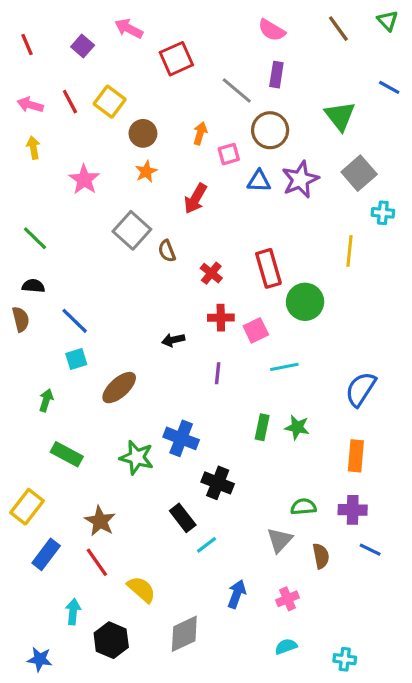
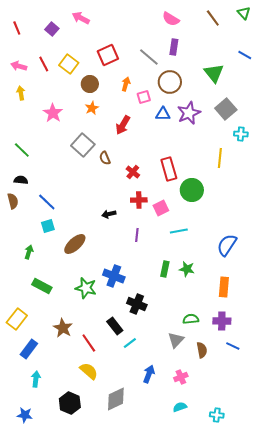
red square: (176, 59) -> (108, 55), moved
red line: (97, 562) -> (89, 343), moved
cyan arrow: (73, 612) -> (36, 379), moved

